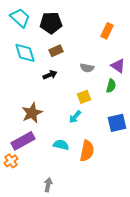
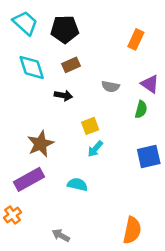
black arrow: (50, 75) -> (63, 95), turned 32
yellow square: (84, 97) -> (90, 126), moved
orange semicircle: (87, 151) -> (132, 230), moved
orange cross: (11, 161) -> (13, 215), moved
gray arrow: (48, 185) -> (61, 235), turned -72

